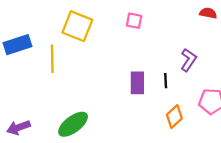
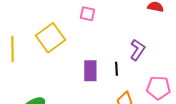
yellow square: (77, 26) -> (50, 38), moved, turned 32

